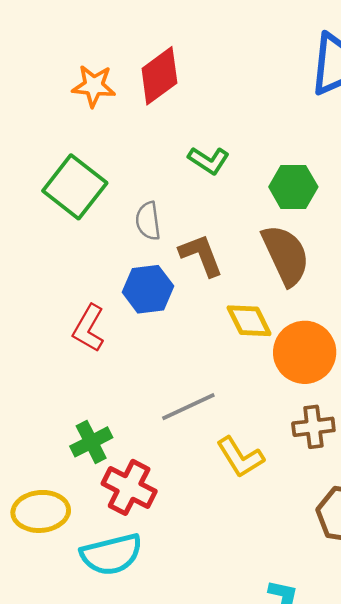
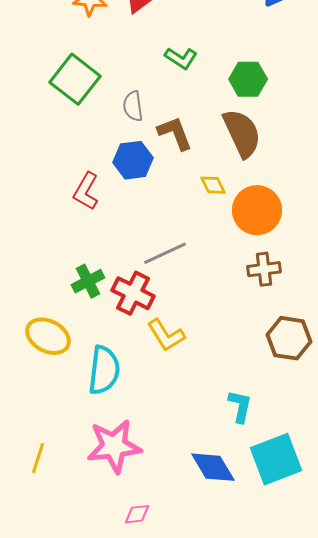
yellow diamond: (249, 321) -> (213, 185), size x0.7
yellow L-shape: (240, 457) -> (166, 335), moved
red cross: (129, 487) -> (133, 293), moved
yellow ellipse: (41, 511) -> (48, 336), turned 33
cyan semicircle: (111, 554) -> (104, 370), turned -69

